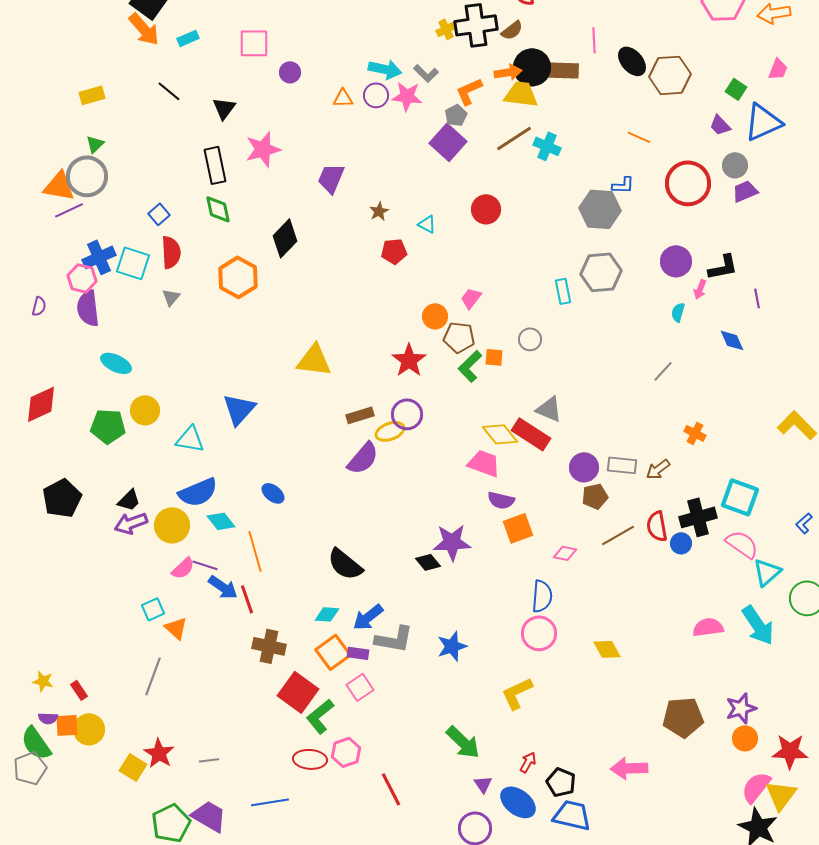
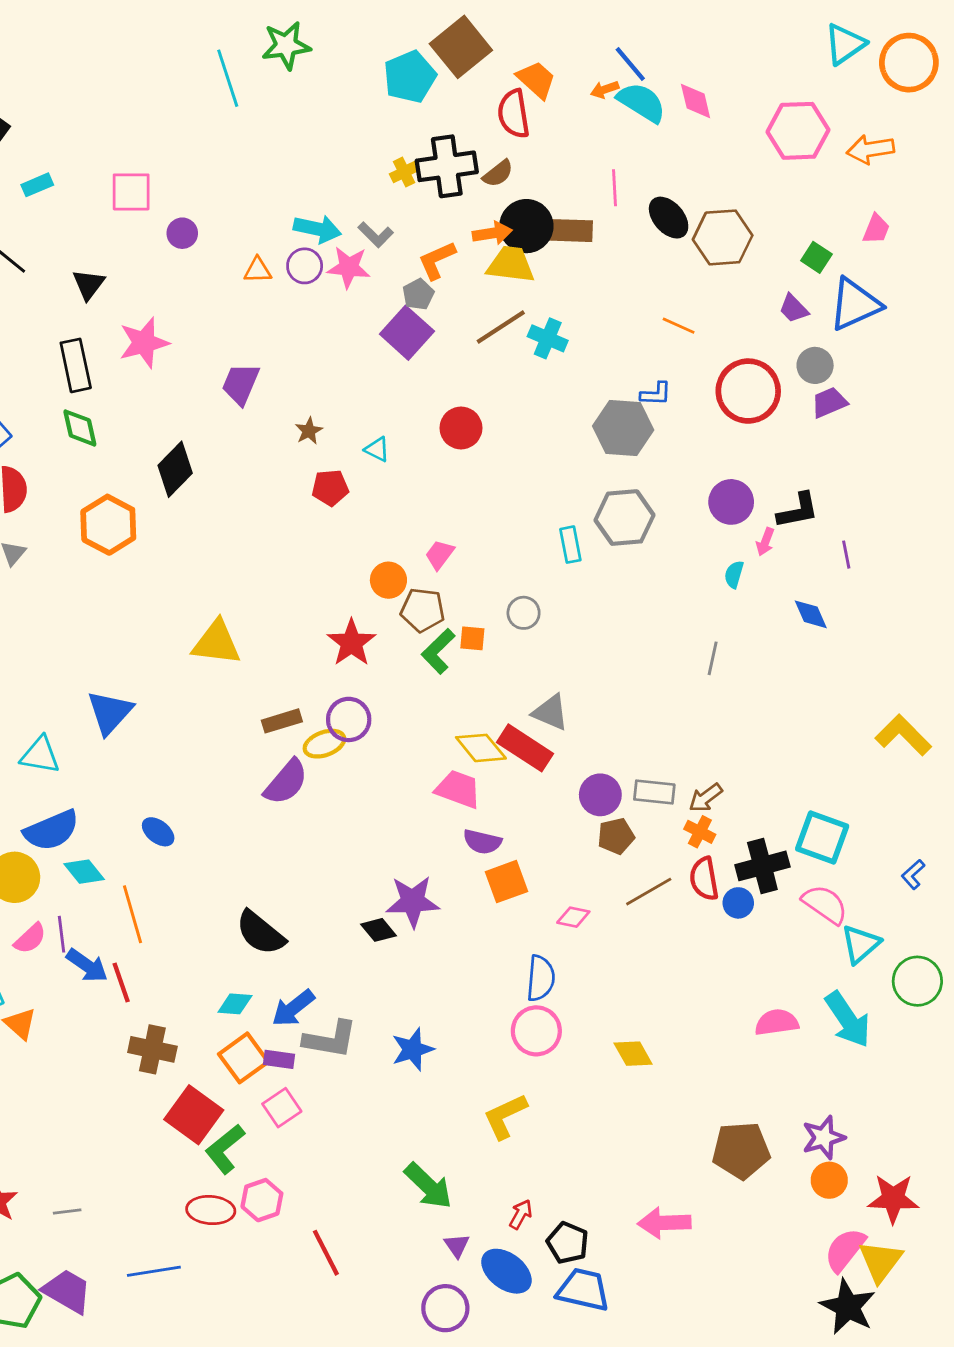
gray line: (663, 371) -> (713, 658), turned -30
orange cross: (695, 433) -> (700, 832), moved
purple line: (205, 565) -> (61, 934), turned 65

